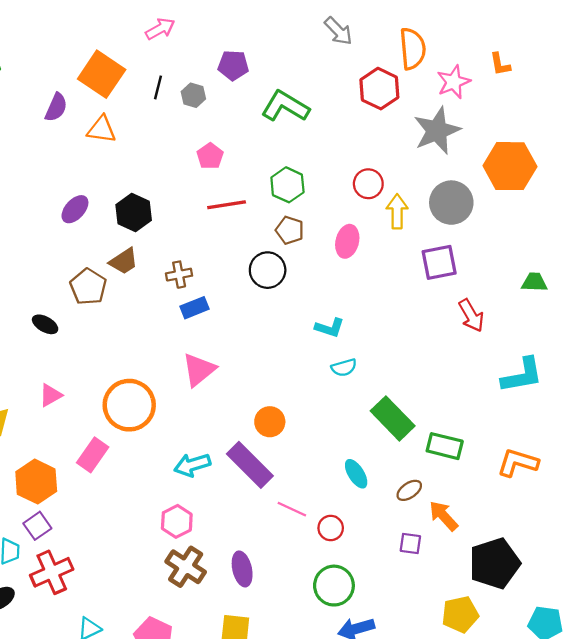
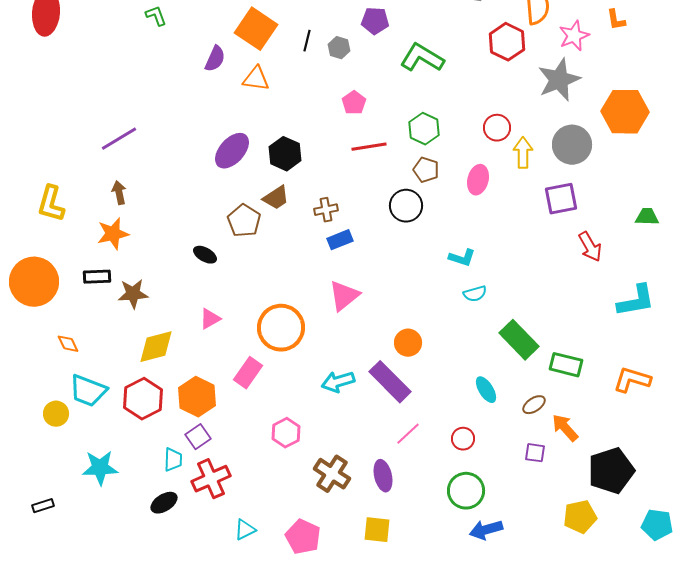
purple ellipse: (75, 209) -> (232, 151), size x1.4
pink line: (292, 509) -> (408, 434), moved, turned -68
pink hexagon: (177, 521) -> (286, 433), moved

